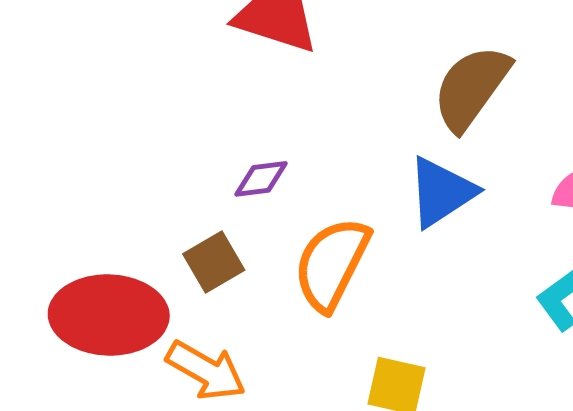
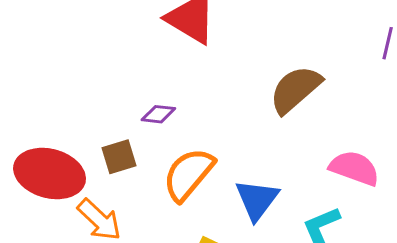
blue triangle: (441, 192) -> (257, 200), moved, turned -33

